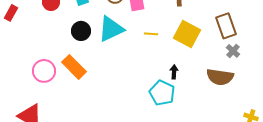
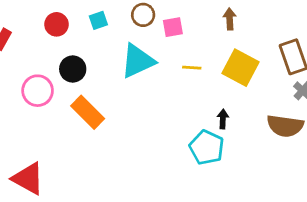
black circle: (81, 31) -> (73, 69), moved
pink circle: (44, 71) -> (38, 91), moved

